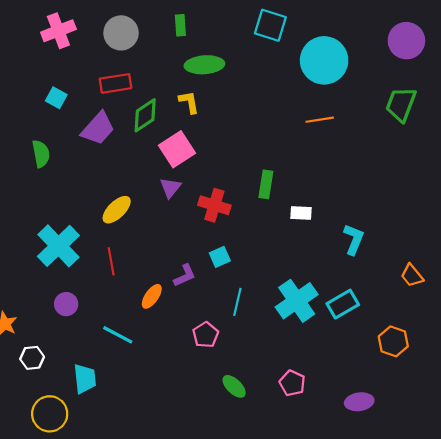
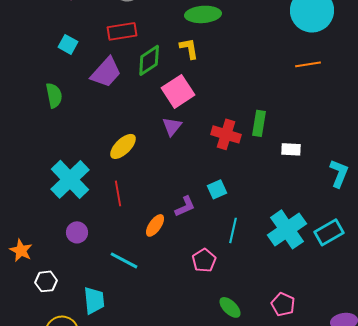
red cross: (214, 205) -> (226, 134), moved

